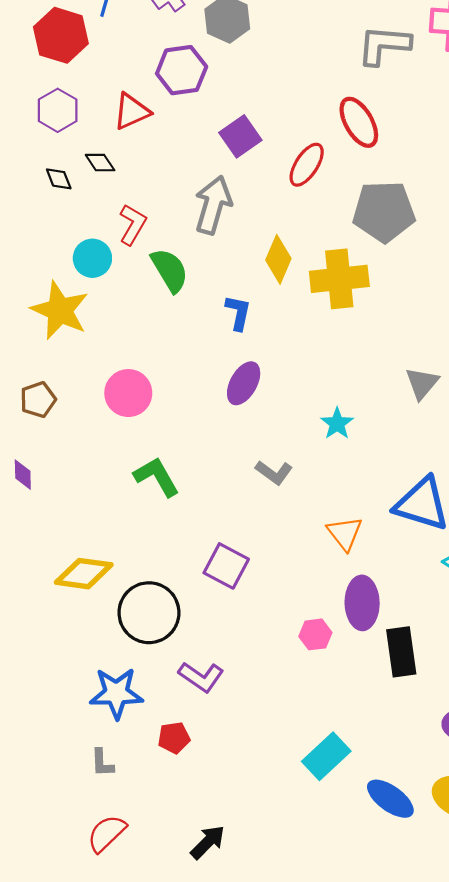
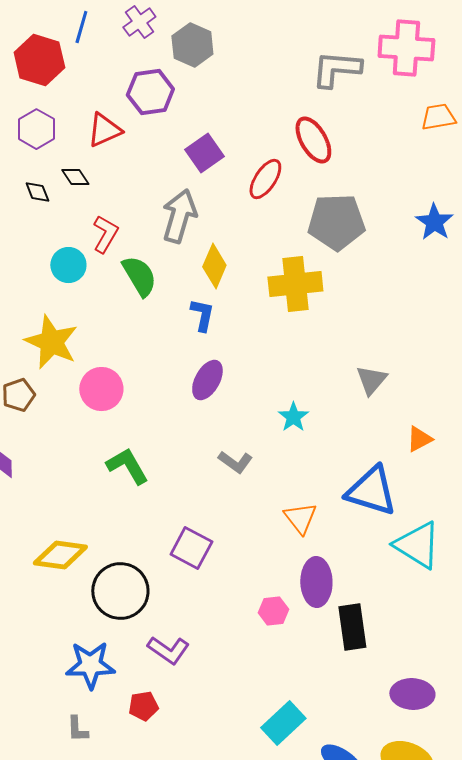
yellow diamond: (278, 259) -> (214, 266), moved
yellow star: (60, 310) -> (51, 342), moved

